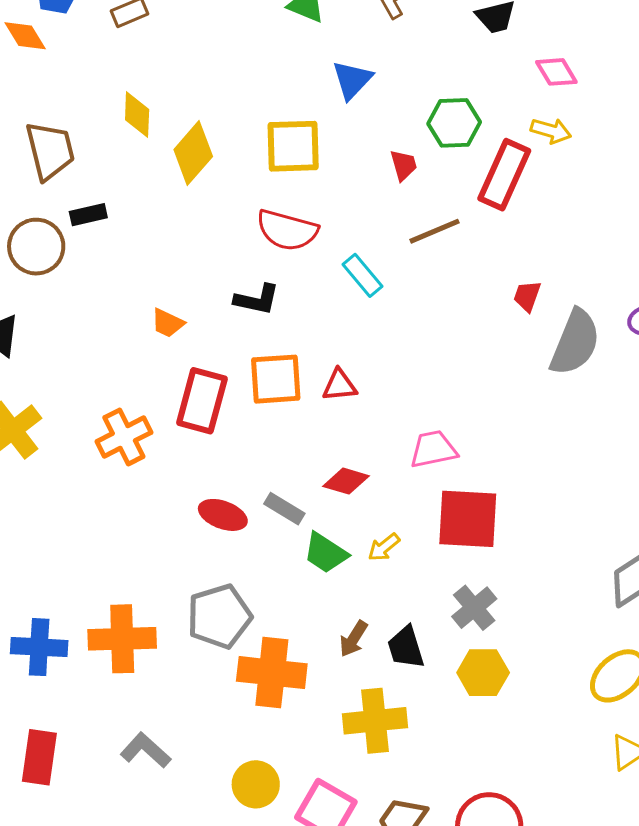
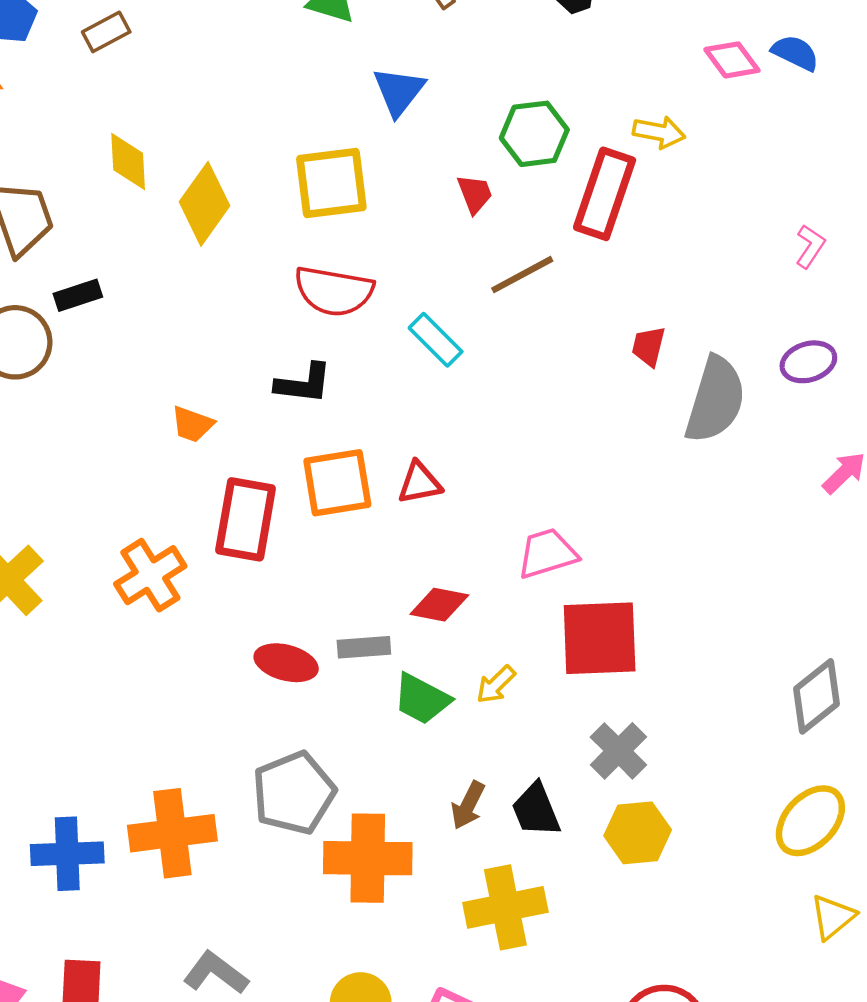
pink diamond: (556, 72) -> (732, 60), moved
gray rectangle: (284, 509) -> (364, 647), turned -30

